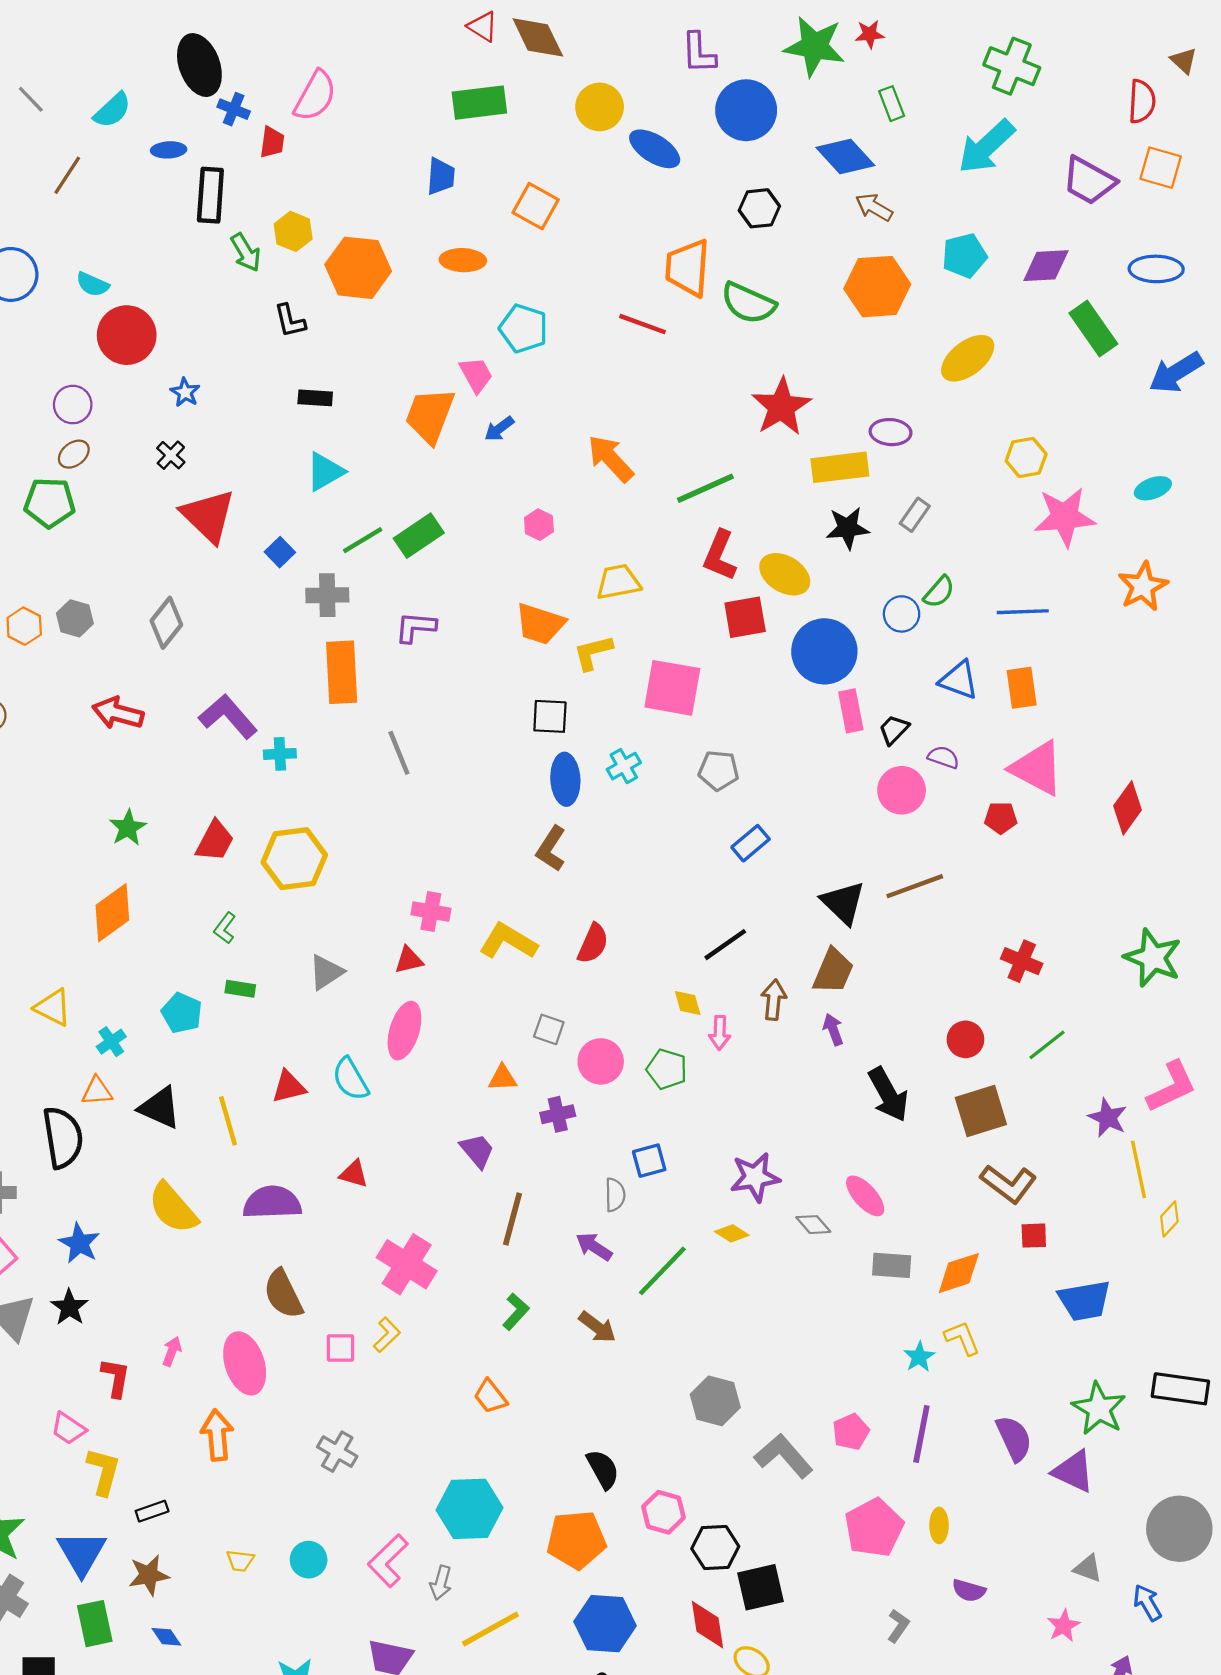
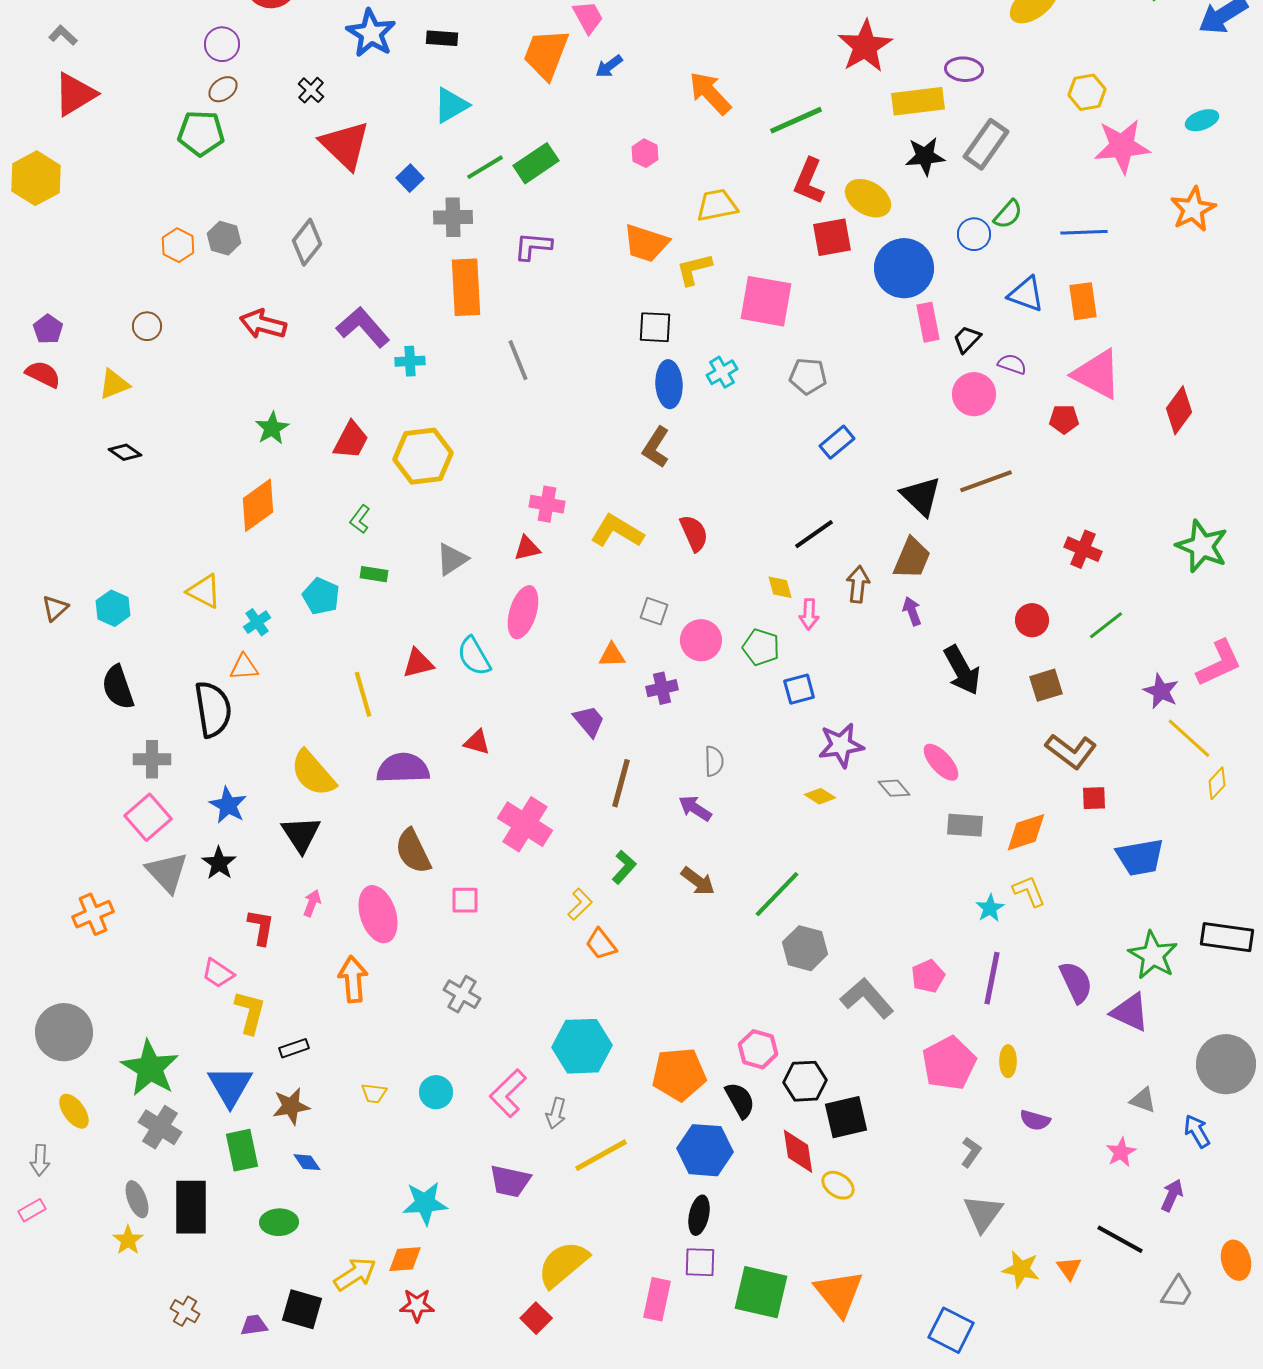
blue star: (185, 392) -> (371, 33), moved, size x1.8
gray rectangle: (915, 515) -> (986, 144), size x1.6
red semicircle: (593, 943) -> (694, 533), turned -48
black triangle: (160, 1108) -> (301, 834), moved, turned 33
brown square: (981, 1111) -> (1046, 685), size x0.7
blue square: (649, 1161) -> (799, 689), moved
yellow line: (1139, 1169) -> (1189, 738), turned -36
green line: (662, 1271) -> (777, 894), moved
yellow L-shape: (387, 1335) -> (580, 904), moved
black semicircle: (603, 1469) -> (740, 1100), moved

